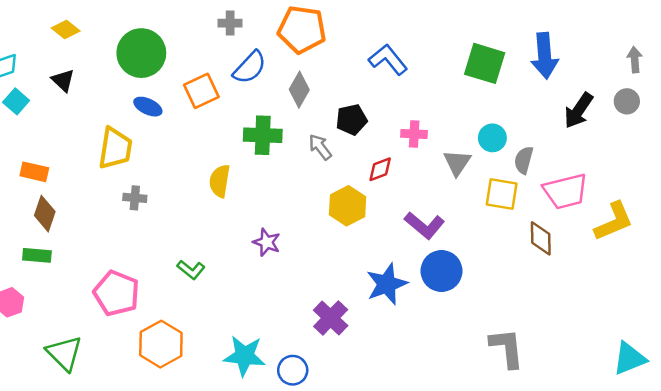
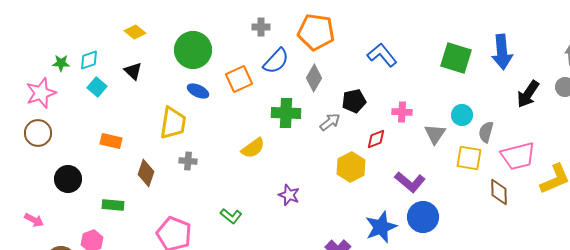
gray arrow: (320, 147) -> (330, 122), turned 90
yellow semicircle: (220, 181) -> (253, 148), turned -135
brown diamond: (45, 214) -> (146, 173), moved

